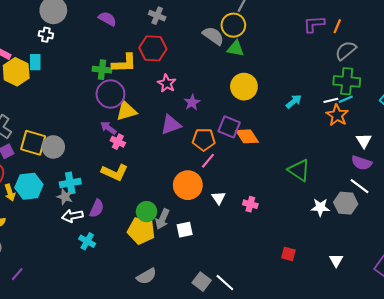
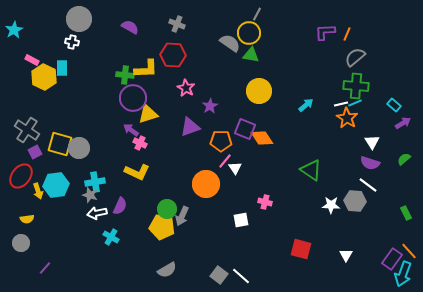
white triangle: (219, 198) -> (235, 168), moved
white square: (185, 230) -> (241, 220), moved
red square: (288, 254) -> (301, 249), size x1.5

